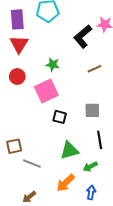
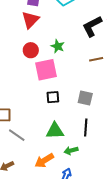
red circle: (17, 77) -> (31, 50), moved
black square: (60, 117) -> (53, 97), turned -32

